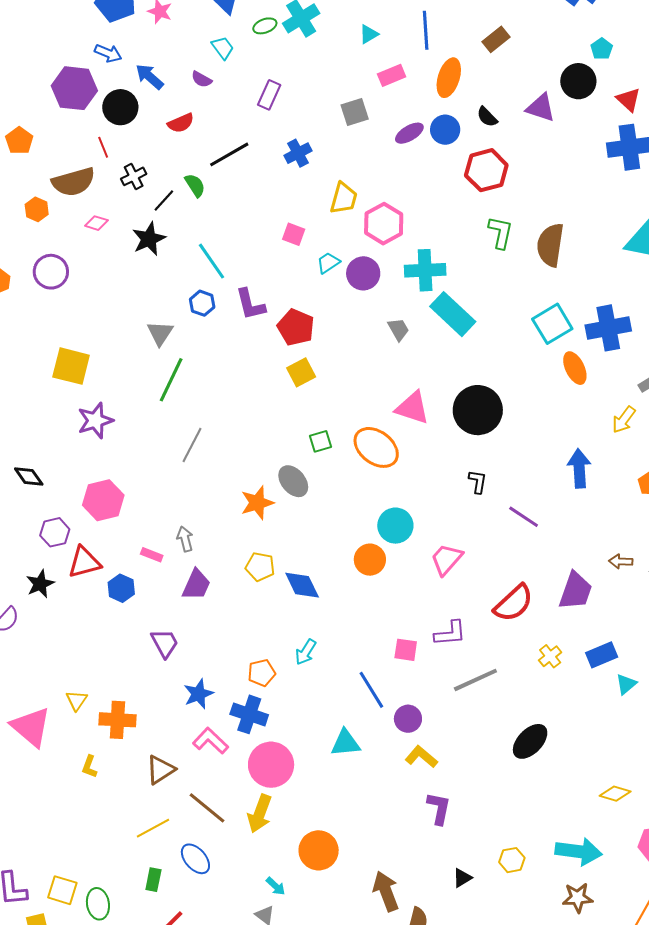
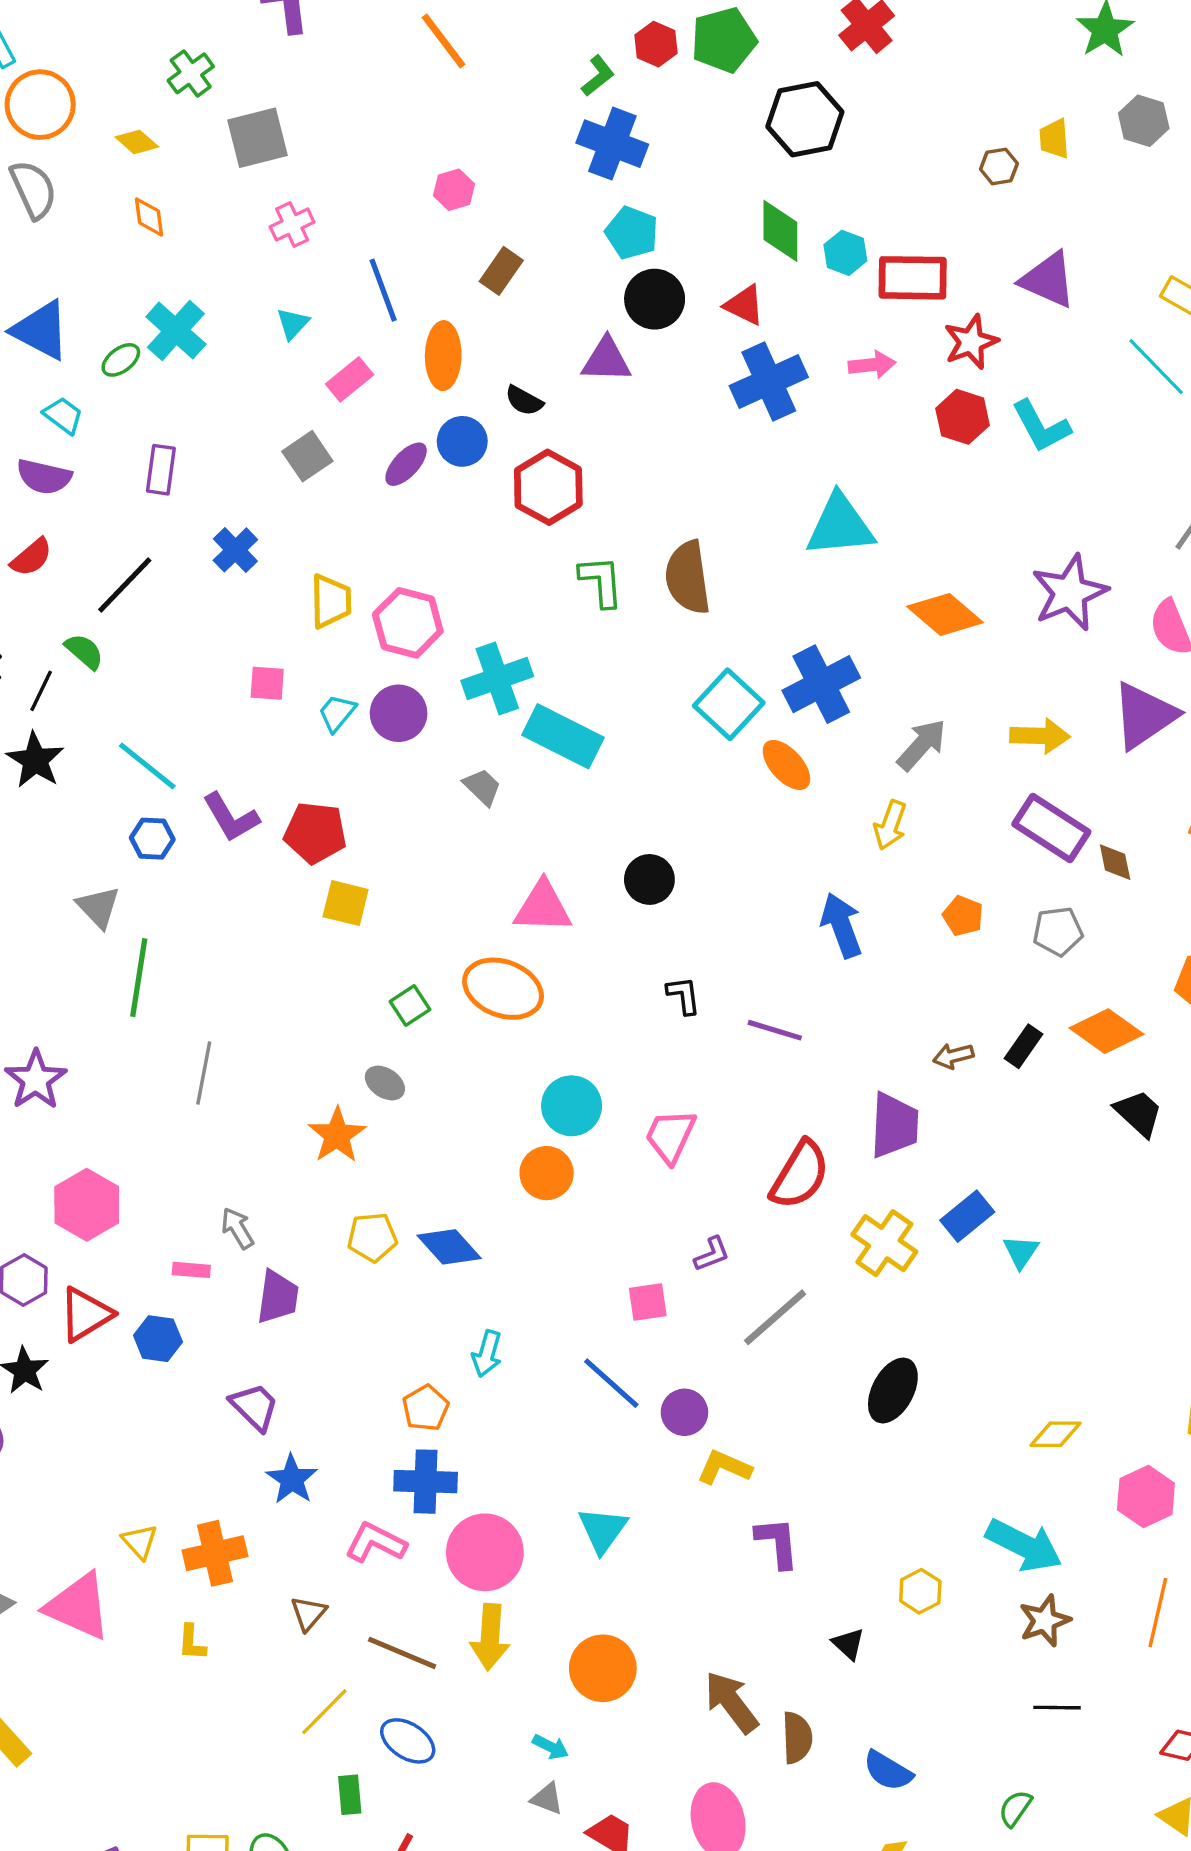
cyan pentagon: (602, 49) -> (632, 233), moved, size x1.4
purple semicircle: (202, 79) -> (44, 477), size x1.5
yellow square: (301, 372) -> (346, 903), turned -32
black circle: (478, 410) -> (649, 879), size x0.6
gray ellipse: (293, 481) -> (385, 1083), size x0.7
purple L-shape: (450, 633) -> (712, 1254), size x0.7
yellow cross: (550, 656) -> (884, 1243), size x1.6
blue star: (198, 694) -> (292, 1479), moved
cyan triangle: (345, 743) -> (603, 1530), moved, turned -32
brown triangle: (161, 770) -> (308, 1613), size x0.7
cyan arrow: (578, 851) -> (1024, 1545), turned 36
black triangle: (462, 878) -> (848, 1644), turned -30

